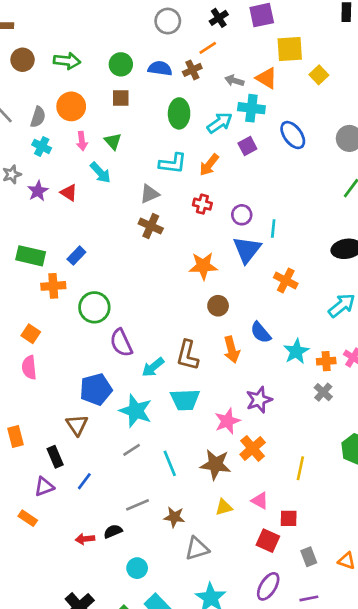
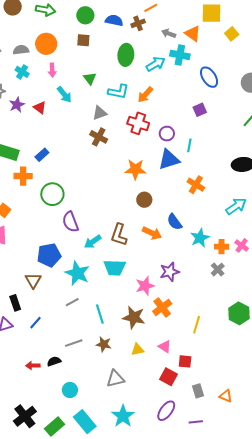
gray semicircle: (38, 117) -> (21, 50), turned -119
green triangle: (113, 141) -> (90, 79), moved
purple square: (247, 146) -> (200, 110), moved
red cross: (202, 204) -> (138, 123), size x1.5
blue triangle: (247, 250) -> (169, 160), turned 30
orange arrow: (232, 350) -> (152, 233), turned -54
brown star: (174, 517) -> (104, 344), moved

